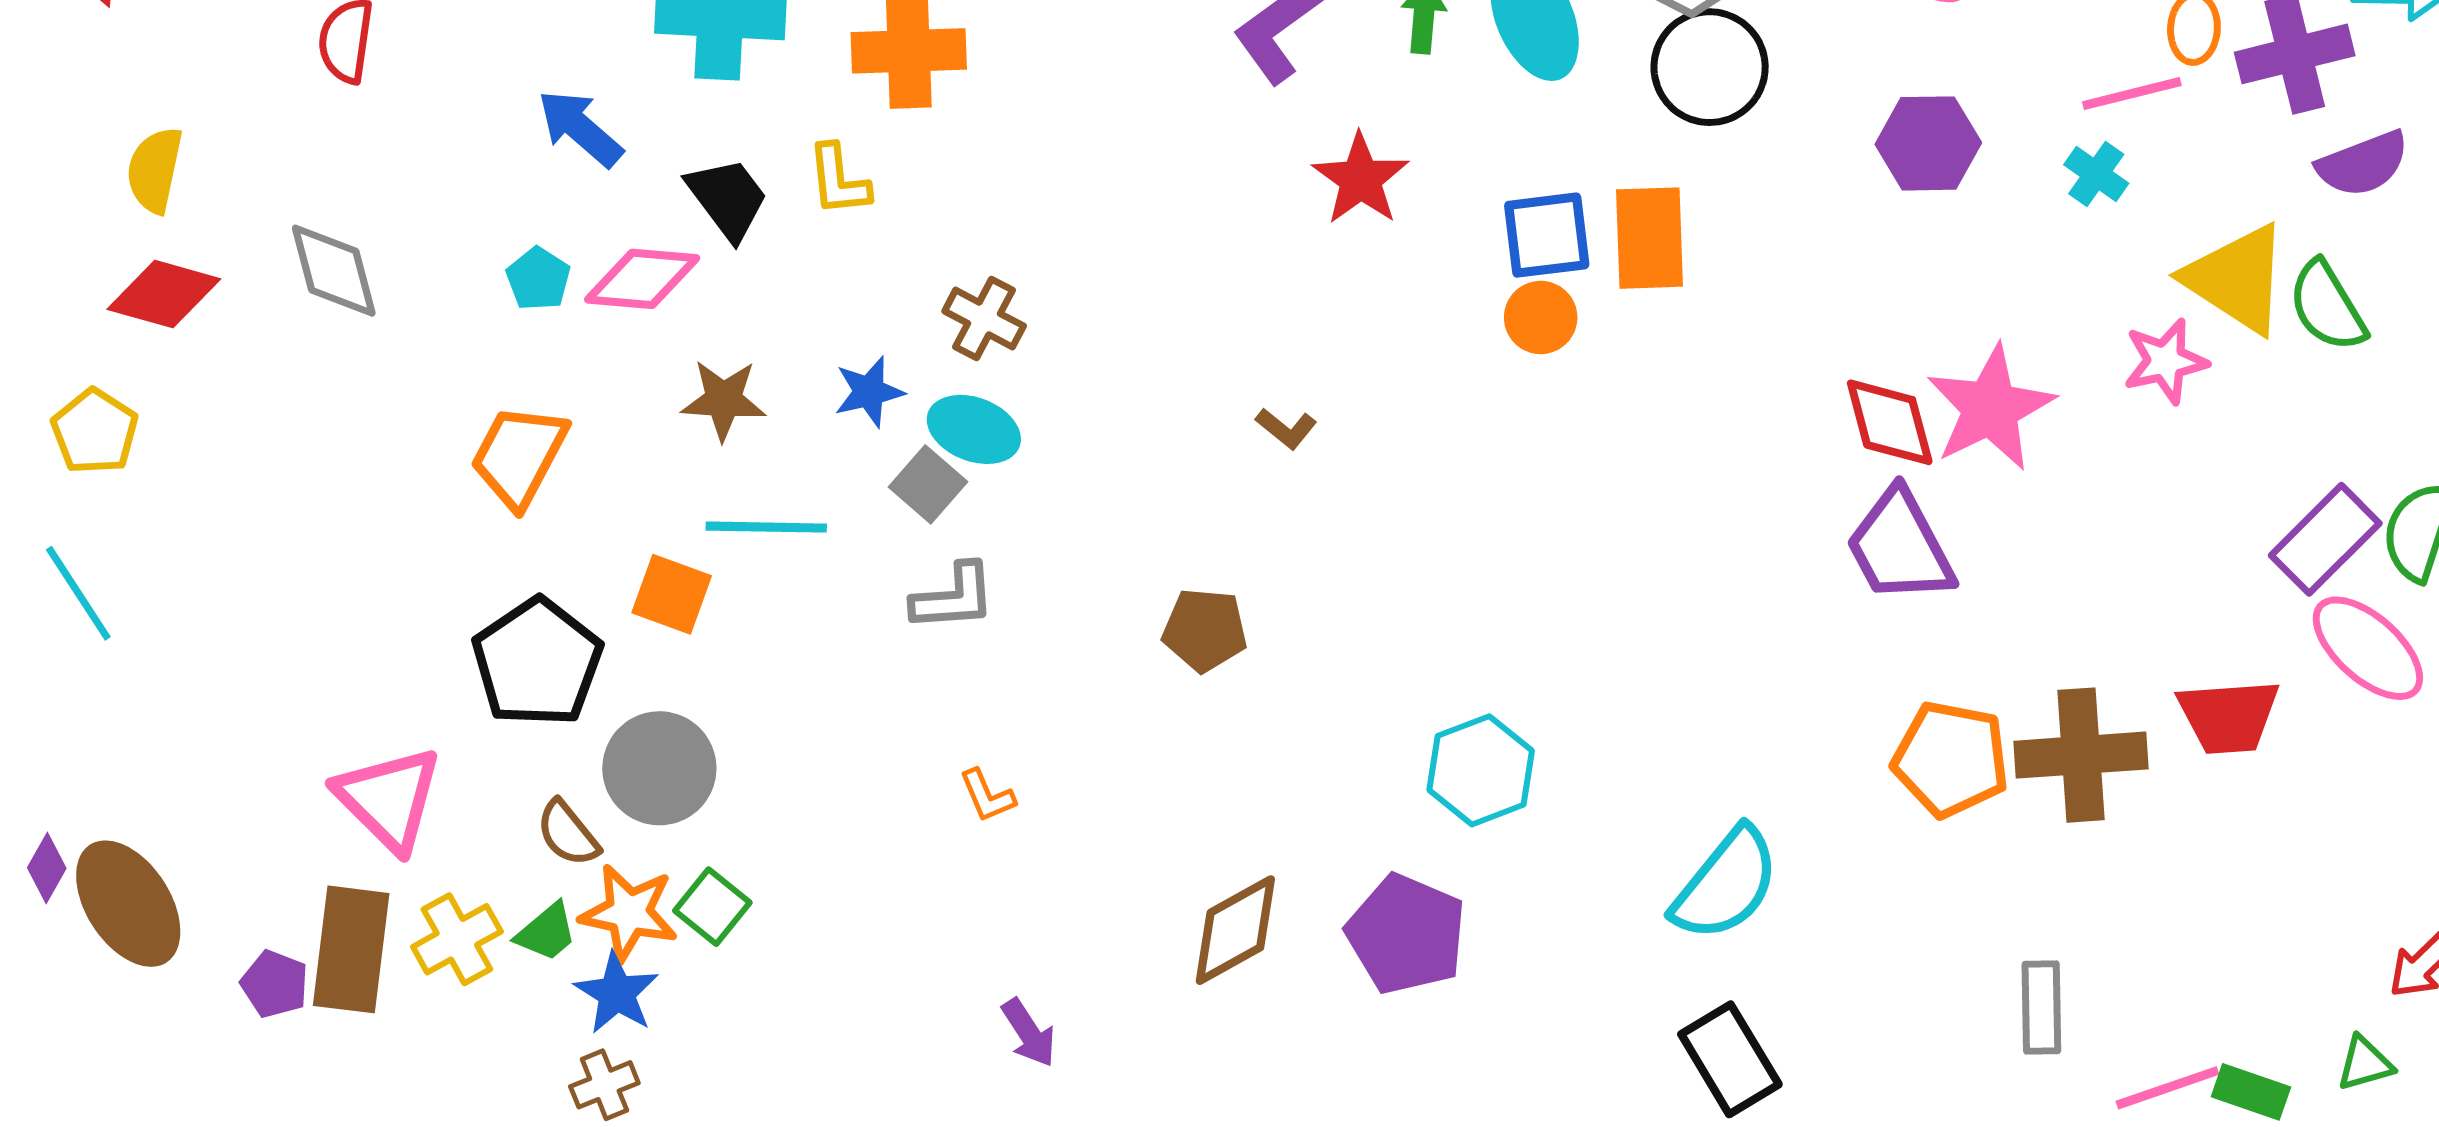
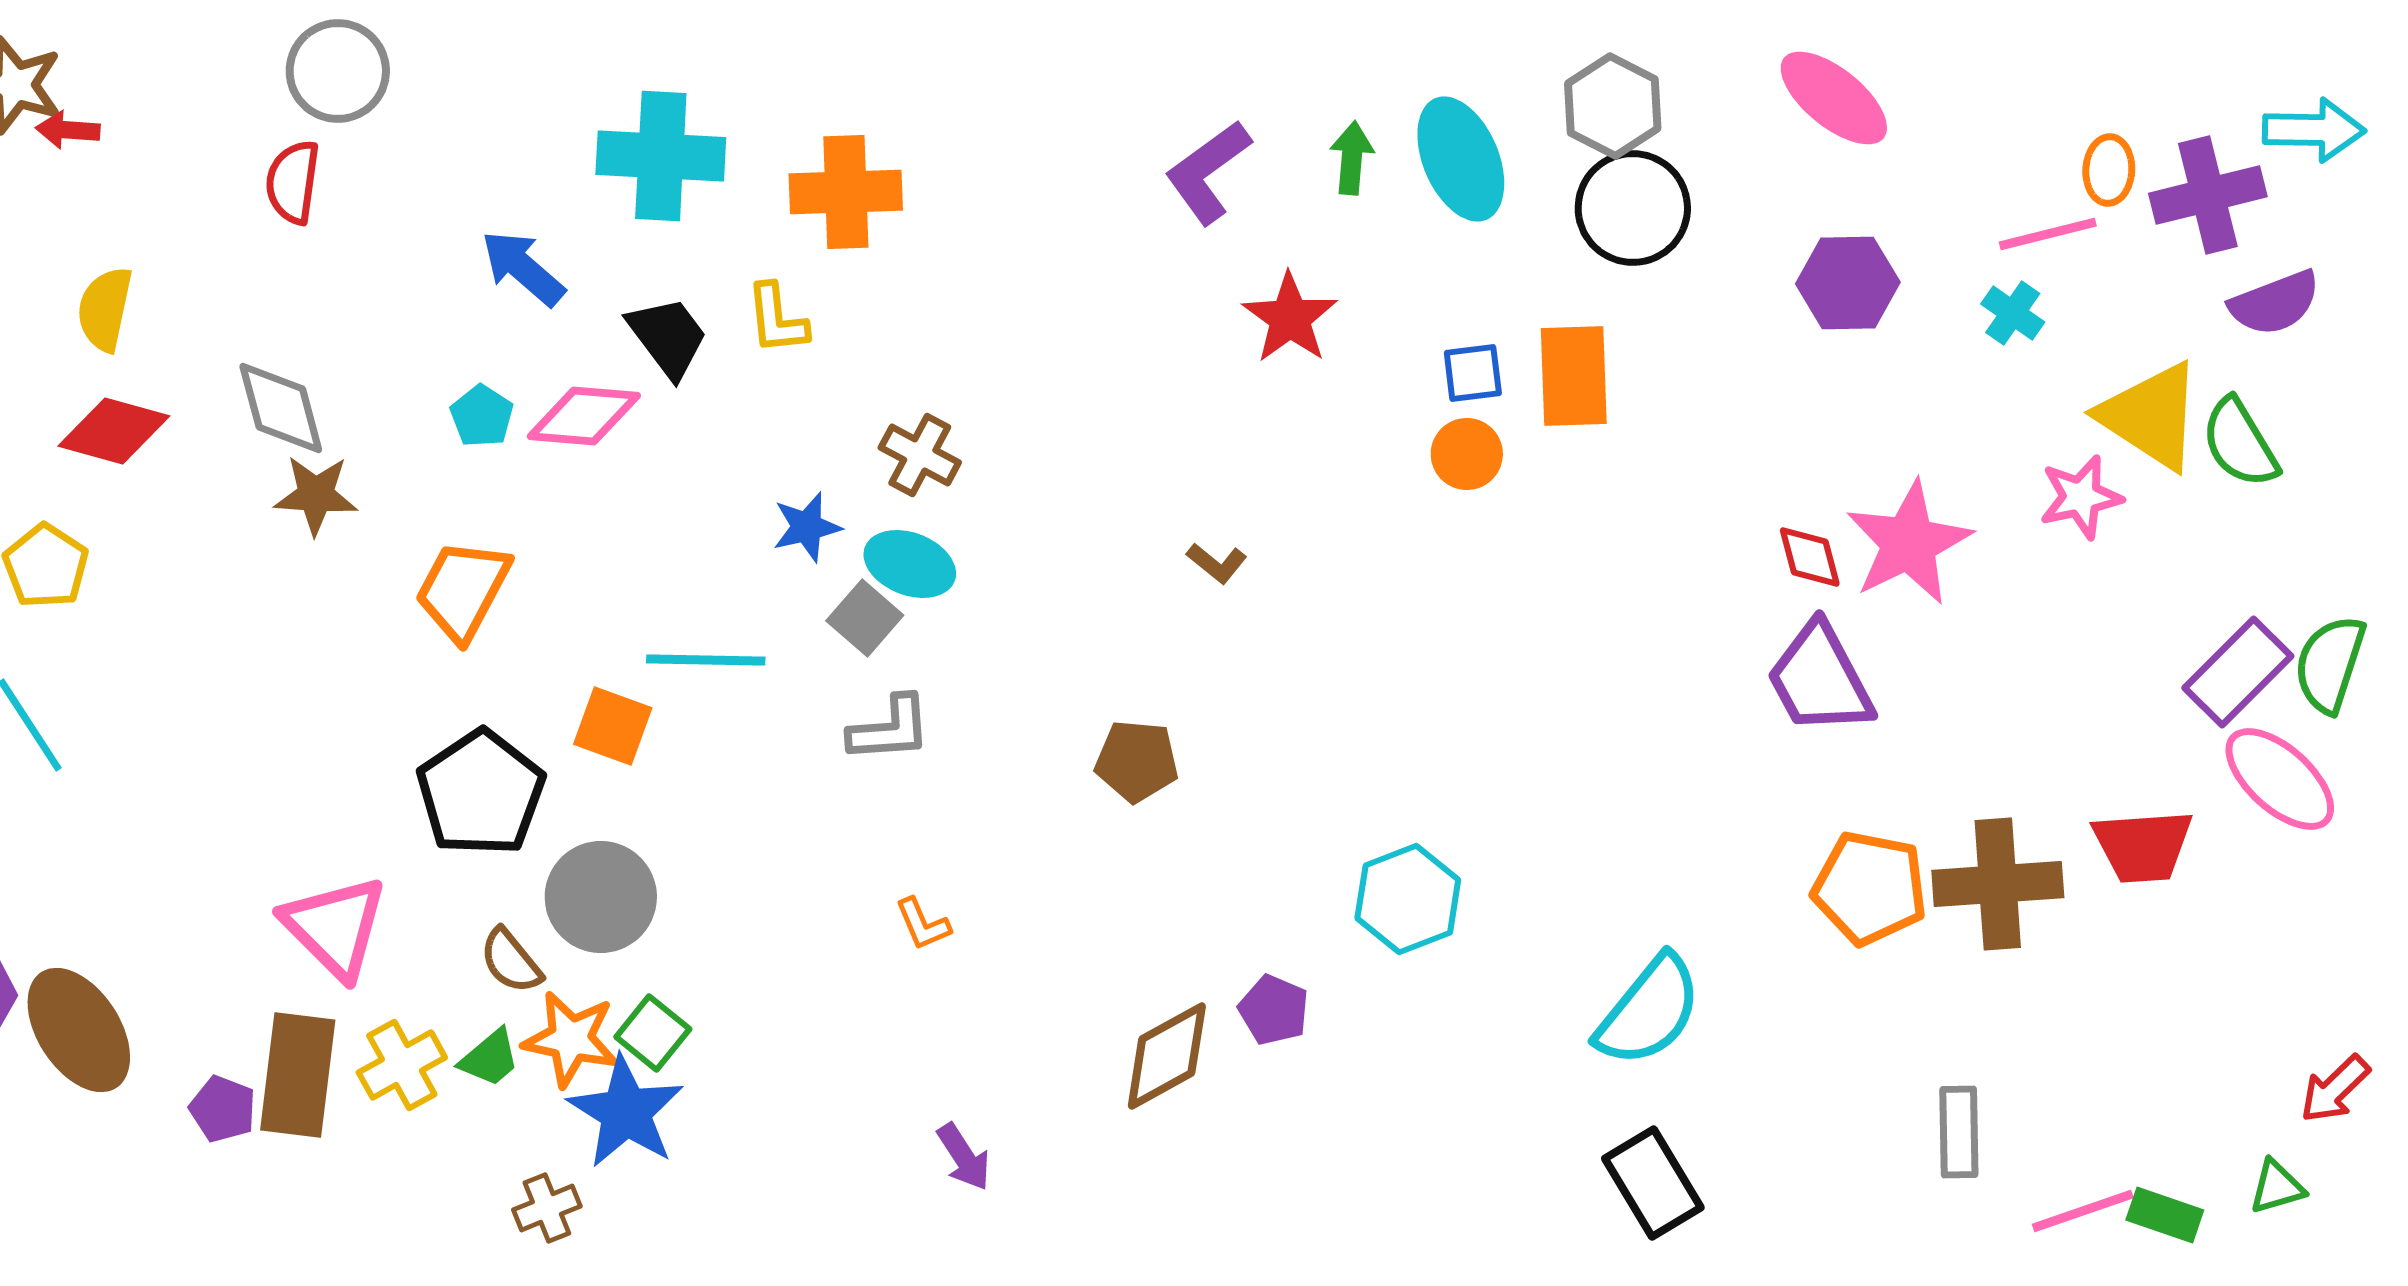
blue square: (1547, 235) -> (1473, 373), size x0.7
brown star: (724, 400) -> (316, 495), moved
red diamond: (1890, 422) -> (1810, 557), size x0.7
purple pentagon: (1406, 934) -> (1274, 1010), moved, size x0.6
blue star: (617, 993) -> (626, 1112), moved, size x1.4

